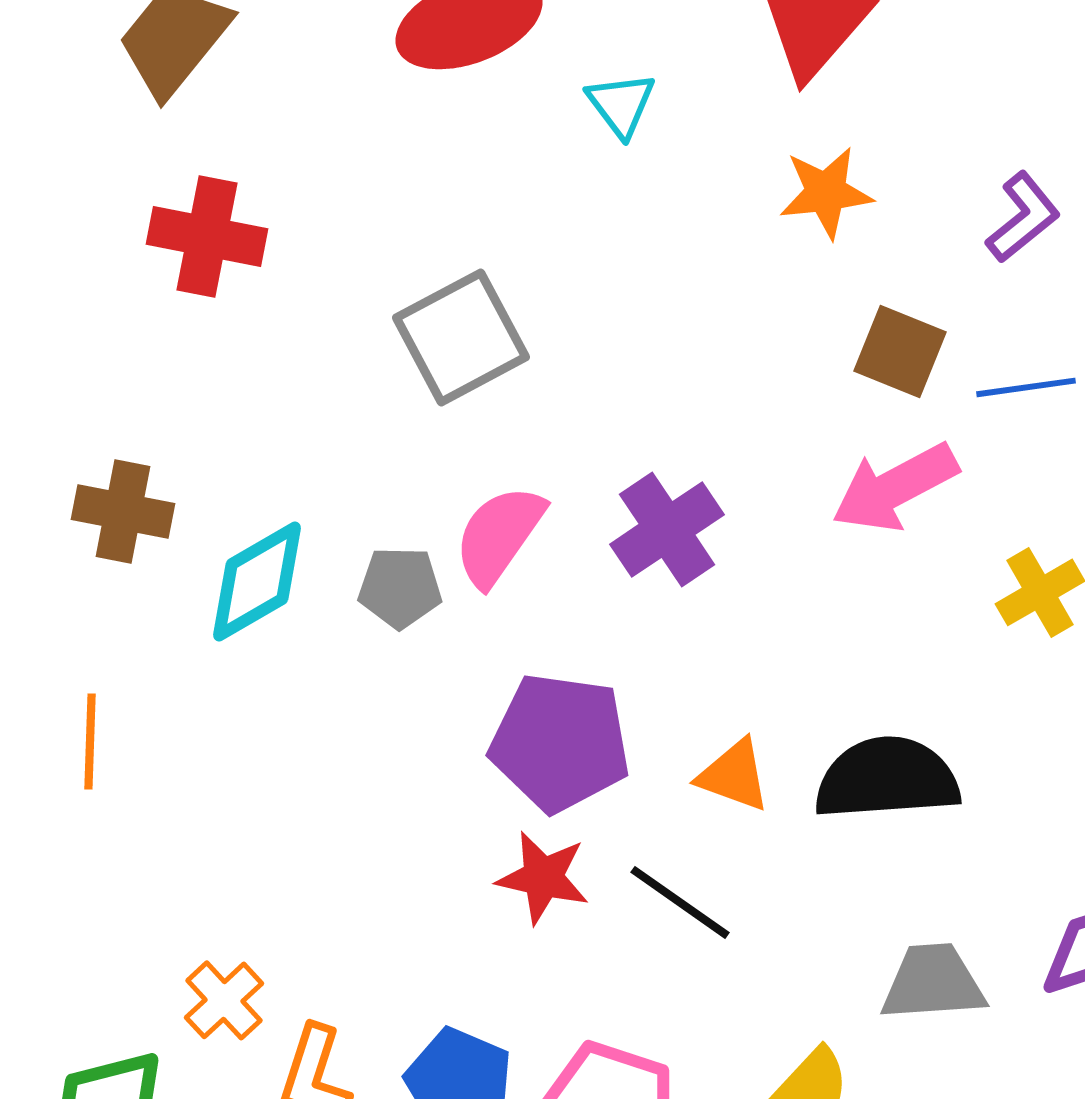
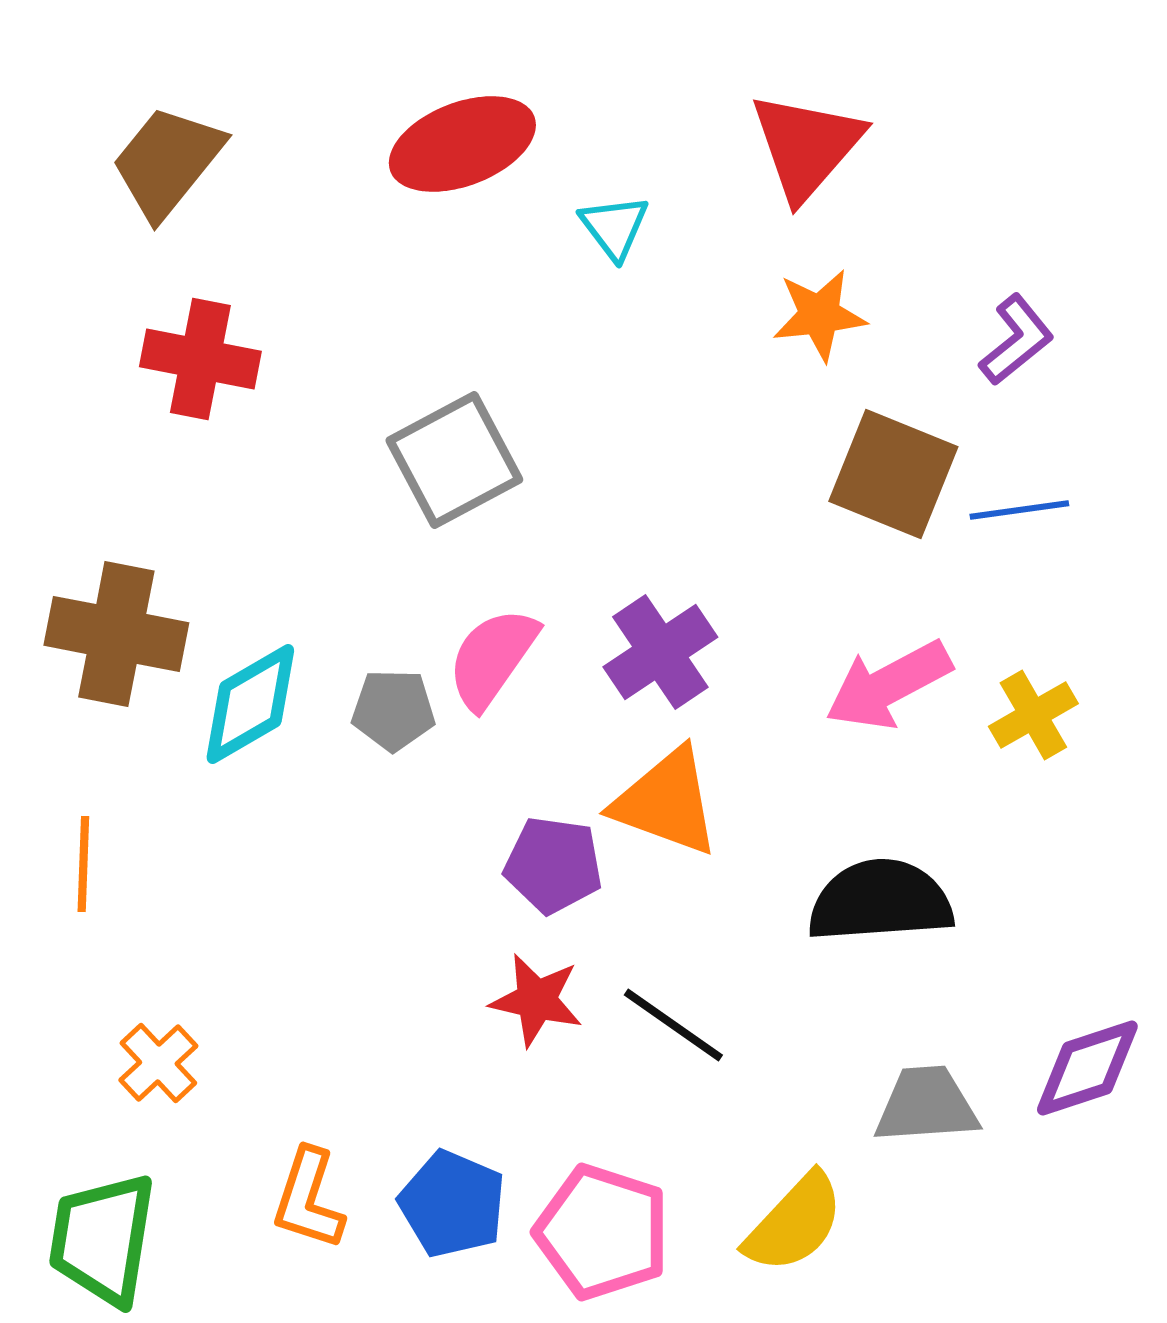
brown square: (900, 351) -> (893, 474), size x1.4
pink arrow: (895, 487) -> (888, 685), moved
brown cross: (123, 511) -> (116, 634), size x1.4
purple pentagon: (560, 742) -> (553, 865), size x0.7
orange triangle: (734, 775) -> (666, 802), moved, size x1.5
orange cross: (224, 1000) -> (158, 1063), moved

